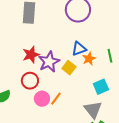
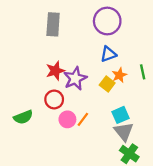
blue triangle: (79, 49) -> (108, 54), moved
yellow square: (69, 68) -> (107, 84), moved
cyan square: (101, 87) -> (120, 115), moved

